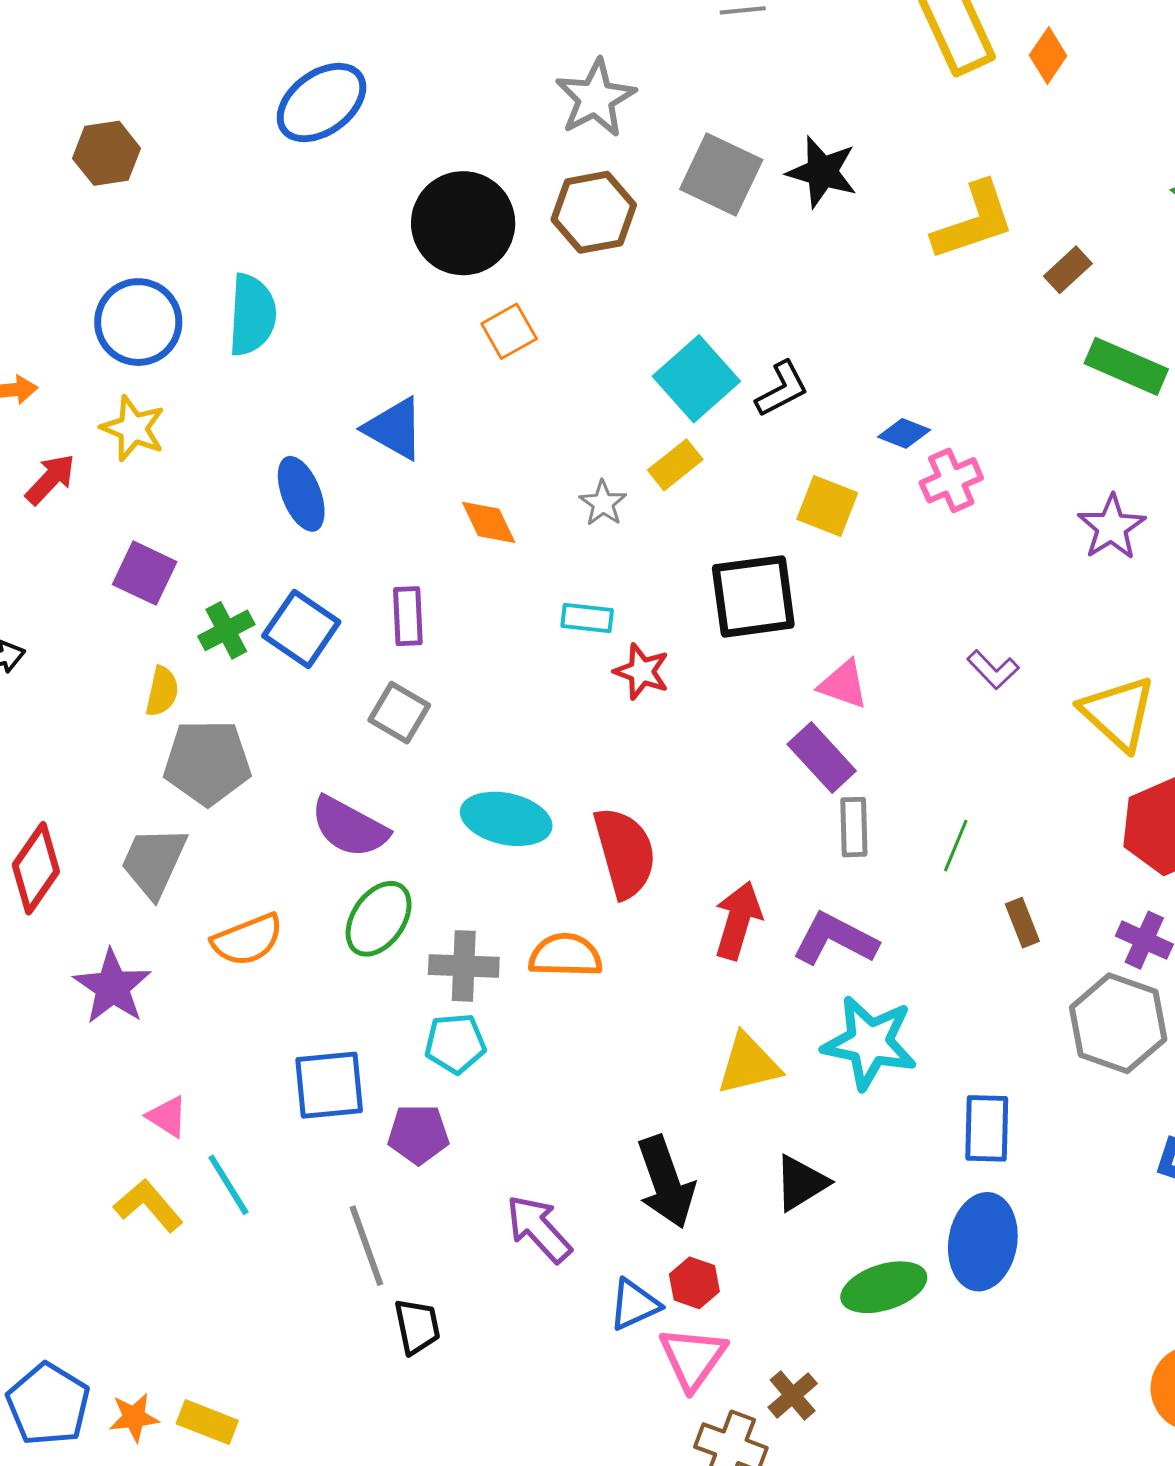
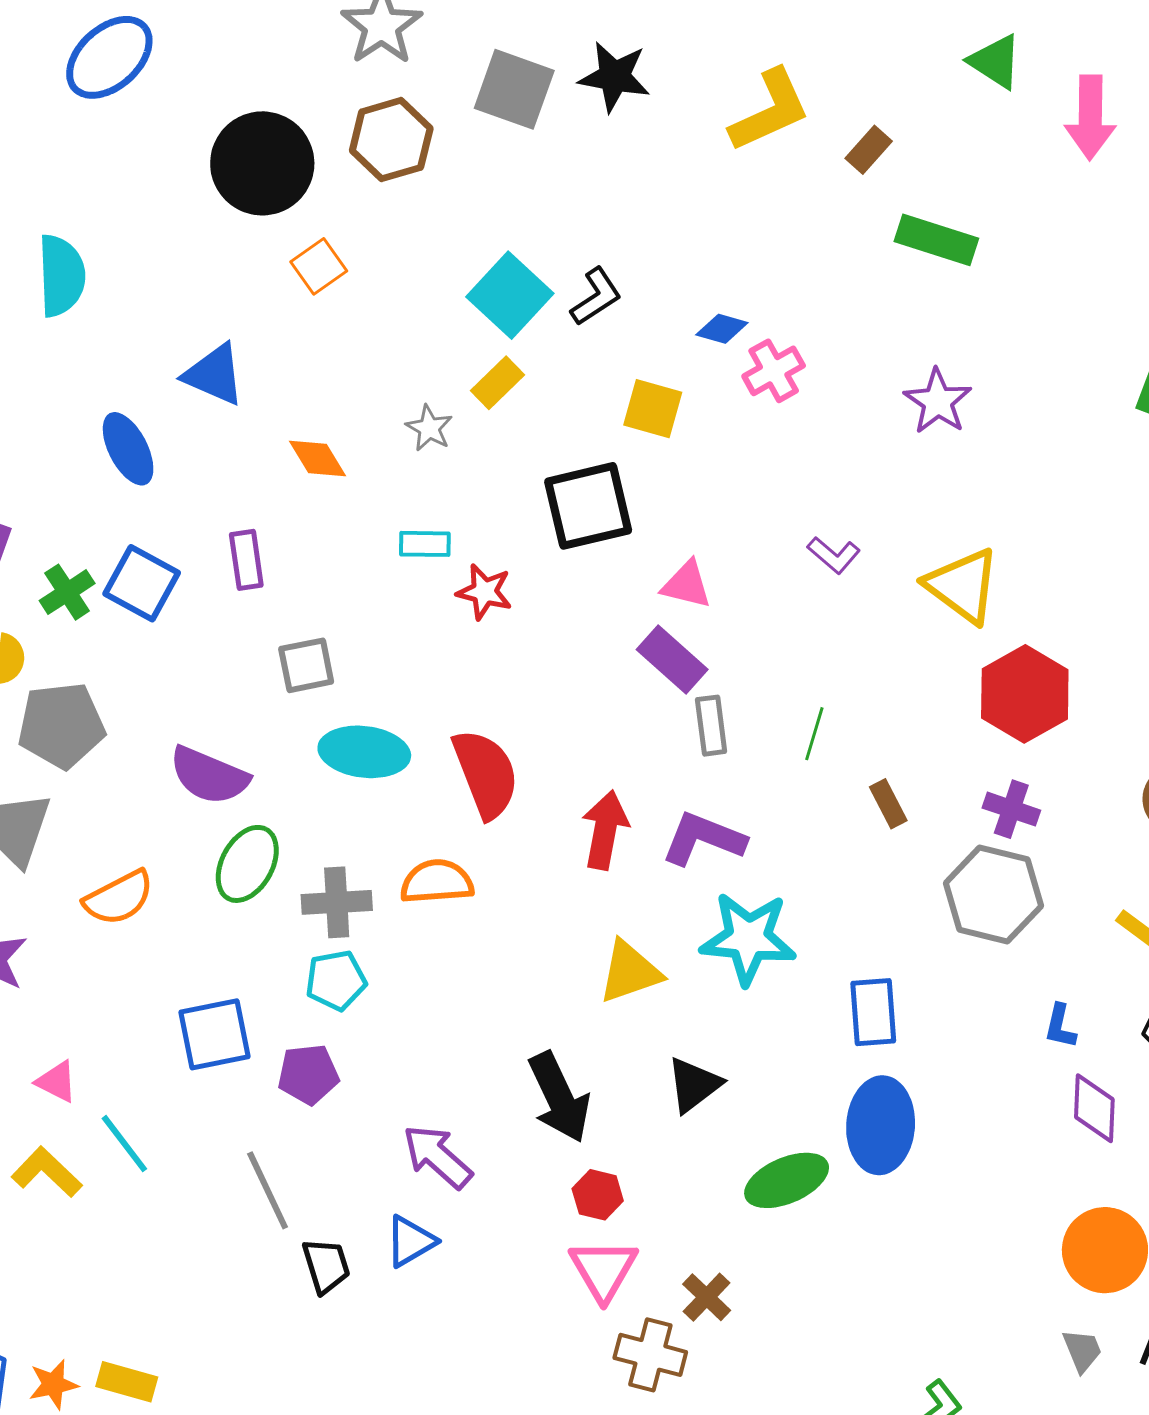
gray square: (399, 713) -> (306, 665), moved, turned -36
blue triangle: (634, 1305) -> (410, 1241), moved

